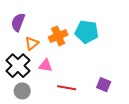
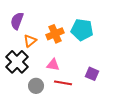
pink triangle: (45, 66) -> (53, 65), moved
purple square: (104, 85) -> (92, 74), moved
gray circle: (22, 91) -> (36, 86), moved

